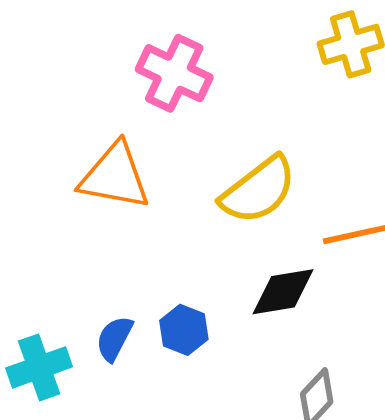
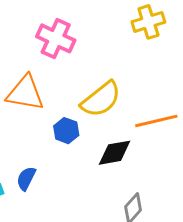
blue hexagon: (184, 330) -> (66, 131), moved

